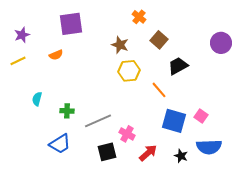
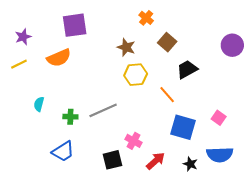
orange semicircle: (56, 55) -> (59, 58), size x1.6
pink square: (201, 116) -> (219, 118), moved
gray line: (98, 121) -> (103, 110), moved

